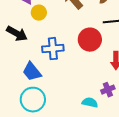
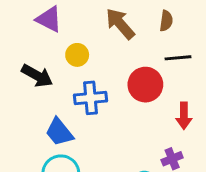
yellow circle: (39, 13) -> (77, 55), moved

